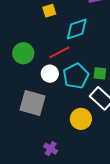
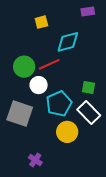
green circle: (23, 53) -> (24, 67), moved
cyan pentagon: (76, 76) -> (59, 104), moved

